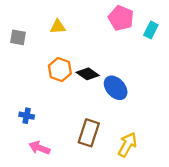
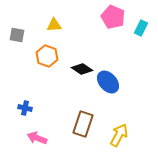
orange hexagon: (60, 70) -> (47, 56), moved

